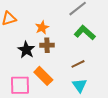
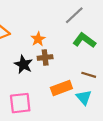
brown line: (78, 64) -> (89, 75), moved, turned 48
orange rectangle: (43, 76) -> (61, 88), moved, turned -60

